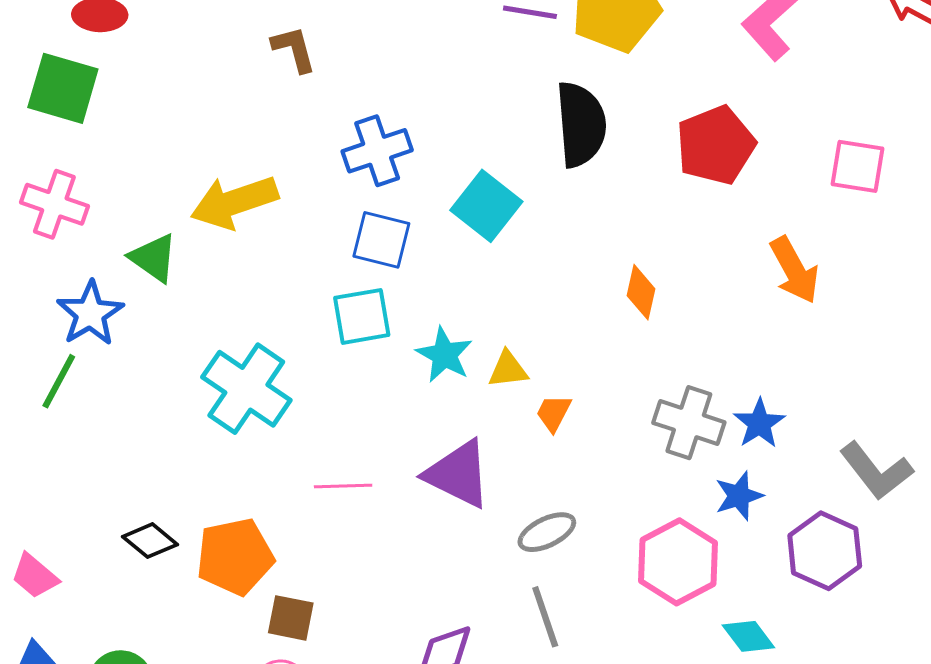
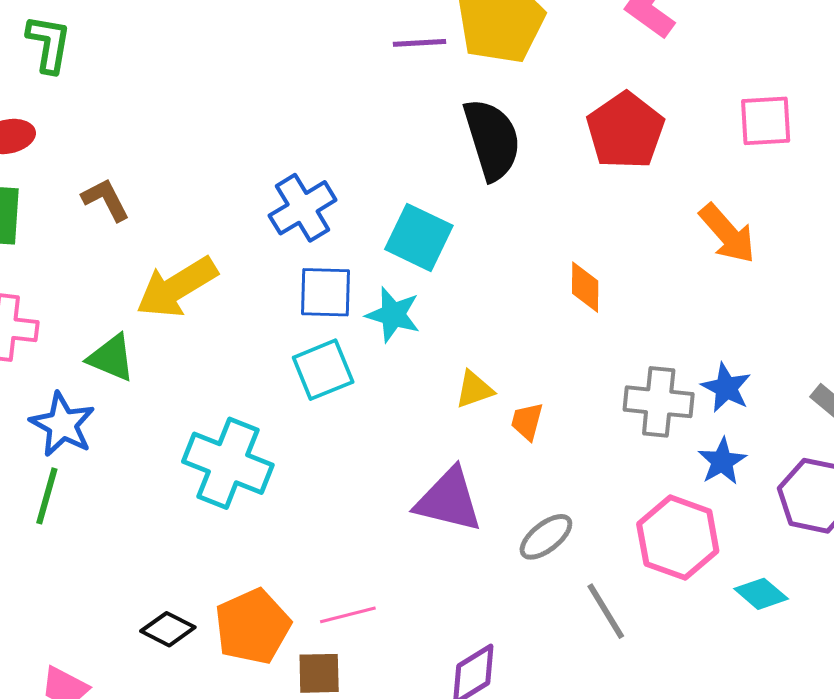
brown L-shape: (294, 49) -> (106, 200), moved
cyan star: (444, 355) -> (393, 315), moved
pink line: (343, 486) -> (348, 615), moved
gray line: (545, 617) -> (606, 611), moved

